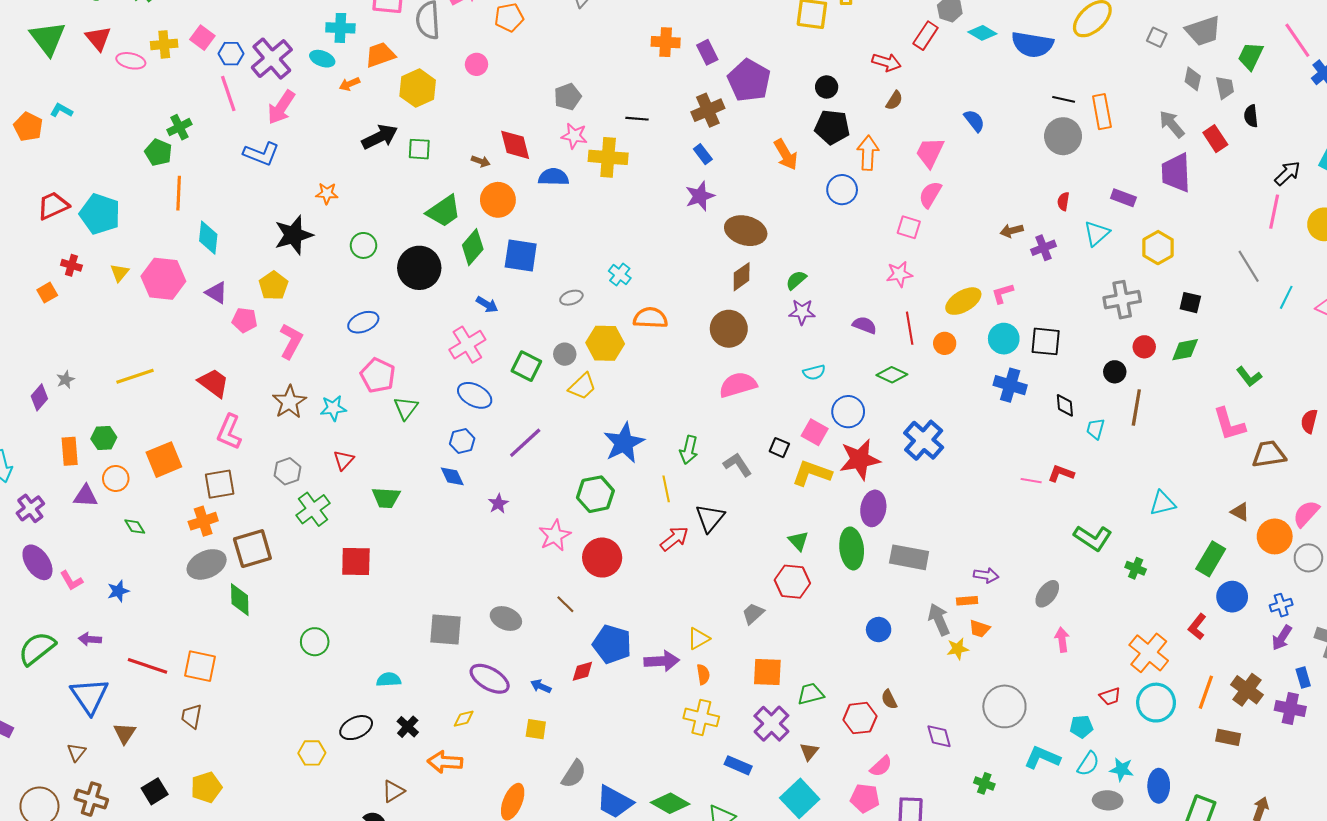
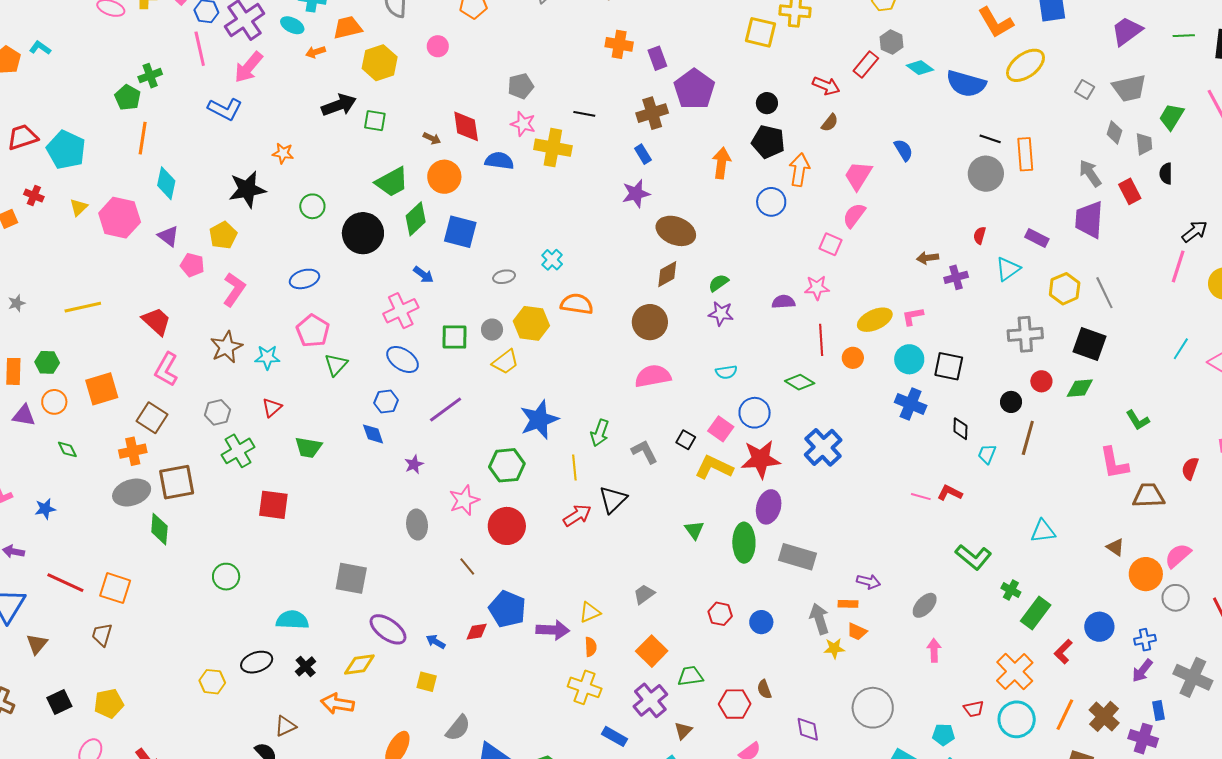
orange arrow: (786, 155) -> (721, 163), turned -148
gray line: (1249, 266) -> (1104, 293), moved
black square: (1190, 303) -> (1090, 344), size x1.6
purple semicircle: (865, 325) -> (783, 302), moved, turned -30
green square: (526, 366) -> (454, 337), turned -32
brown square: (220, 484) -> (152, 418), turned 36
green rectangle: (1211, 559) -> (1036, 613), moved
red hexagon: (792, 582) -> (720, 614), moved, size x0.7
gray ellipse: (506, 619) -> (417, 525), moved, turned 56
orange square: (767, 672) -> (652, 651), turned 36
cyan semicircle: (389, 680) -> (292, 620), size x1.4
yellow diamond: (464, 719) -> (359, 664), size x1.5

